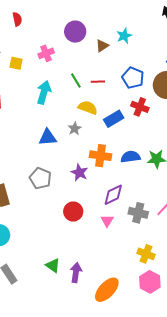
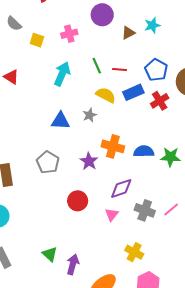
red cross: (140, 107) -> (160, 101), turned 30
blue rectangle: (114, 119) -> (133, 92), moved
yellow cross: (146, 254) -> (134, 252), moved

